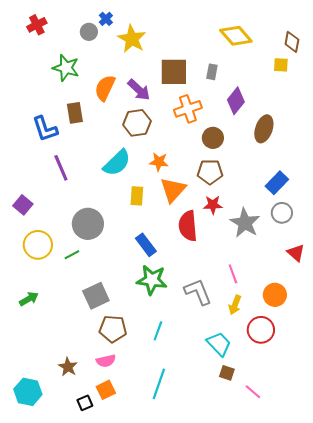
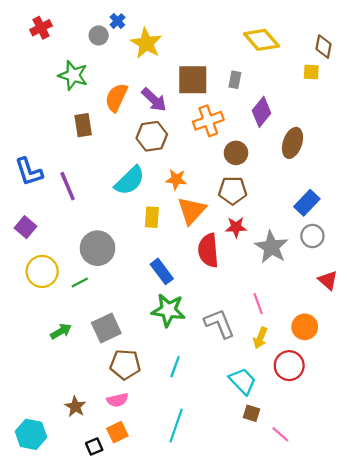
blue L-shape: (45, 129) -> (29, 172), moved
green arrow: (29, 299) -> (61, 331), moved

